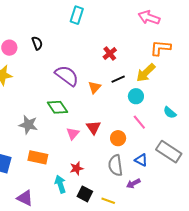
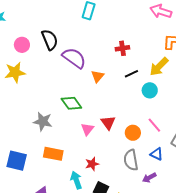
black semicircle: (37, 43) -> (50, 40), size x1.5
red cross: (110, 54) -> (122, 48), turned 32
purple semicircle: (67, 76) -> (74, 58), moved
orange triangle: (94, 87) -> (98, 76), moved
pink line: (139, 122) -> (154, 125), moved

